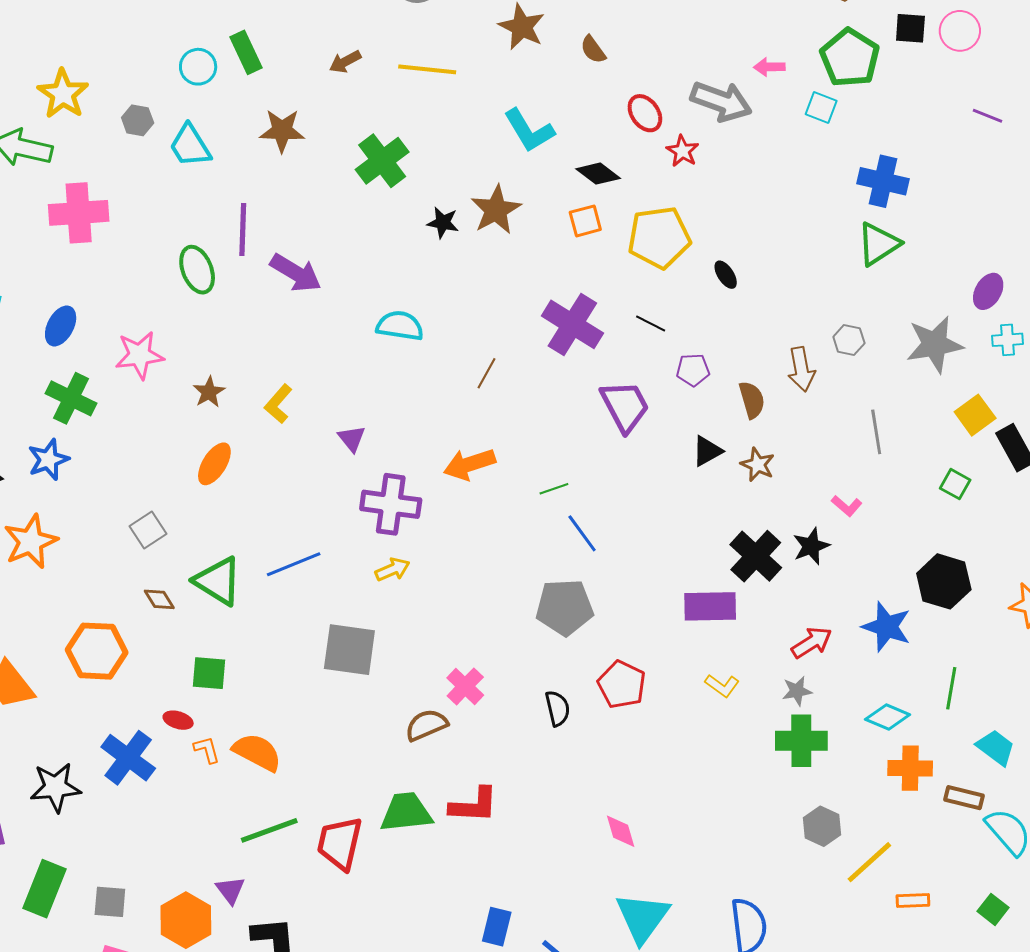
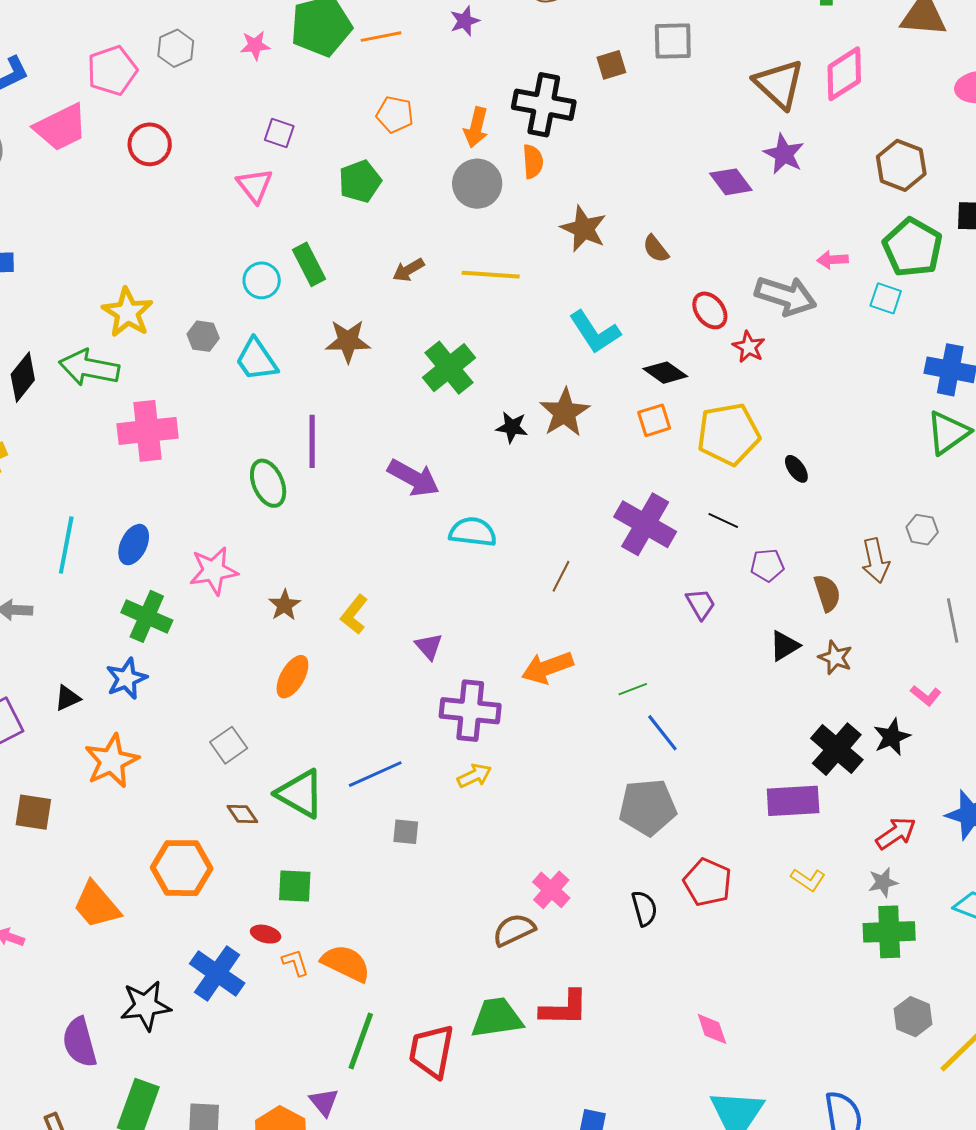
purple arrow: (296, 273) -> (414, 478), moved
purple trapezoid: (625, 406) -> (701, 604), size x0.6
gray square: (349, 650) -> (406, 832), moved, size x0.5
green line: (269, 830) -> (361, 1041), turned -48

